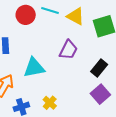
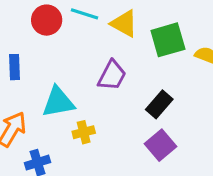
yellow cross: (50, 103) -> (84, 132), moved, turned 32

